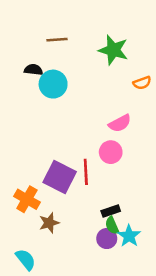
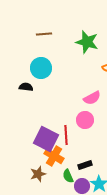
black semicircle: (33, 70) -> (26, 87), moved
orange cross: (27, 199) -> (54, 156), moved
green semicircle: (112, 225) -> (68, 176), moved

